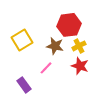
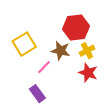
pink line: (46, 68) -> (44, 67), moved
purple rectangle: (24, 85) -> (37, 94), moved

